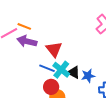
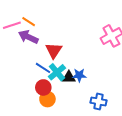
black triangle: (74, 72) -> (69, 77), turned -40
blue star: (88, 76) -> (79, 75), moved

